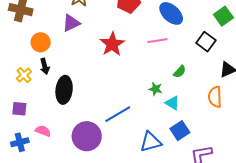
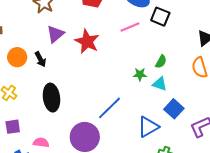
purple triangle: (71, 23) -> (55, 34), moved
black square: (206, 42) -> (160, 17), moved
black arrow: (45, 66) -> (40, 59), moved
green semicircle: (180, 72) -> (161, 62), moved

